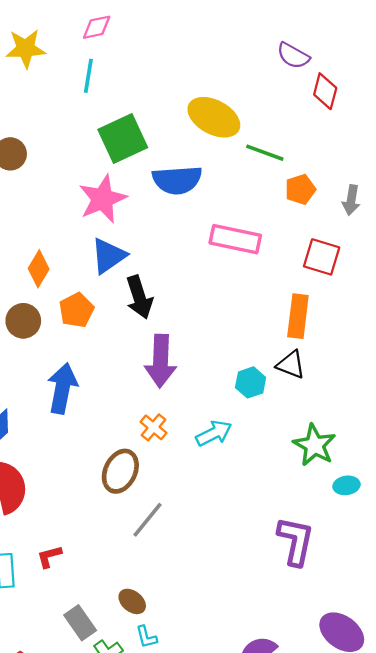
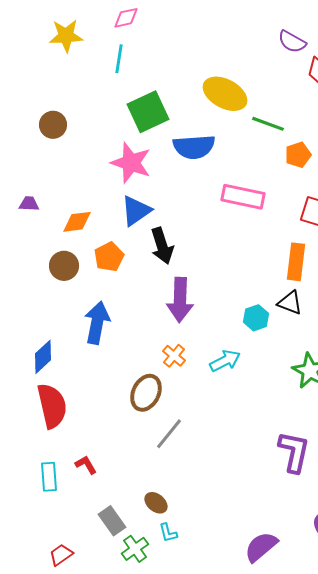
pink star: (103, 199) -> (131, 163), turned -30
orange diamond: (39, 269) -> (77, 222), turned 52
red L-shape: (49, 556) -> (86, 465), turned 75

